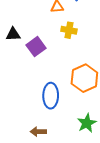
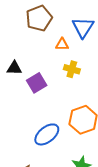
blue ellipse: (51, 96) -> (47, 134), turned 45

